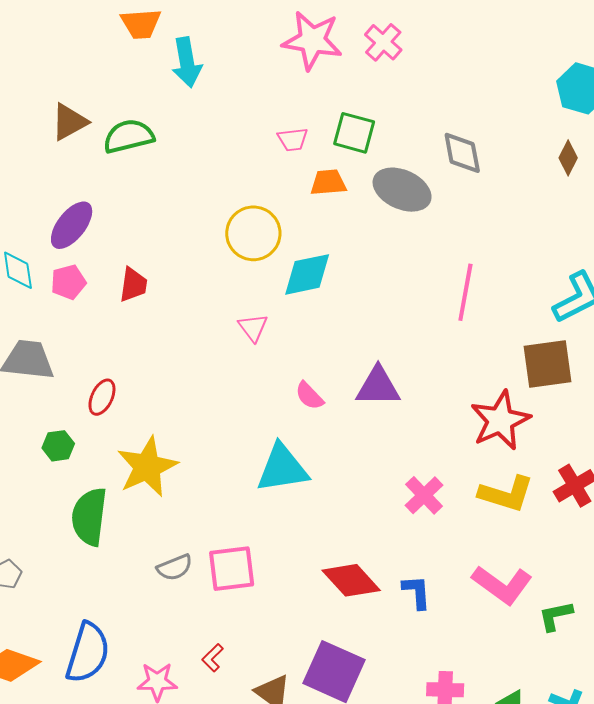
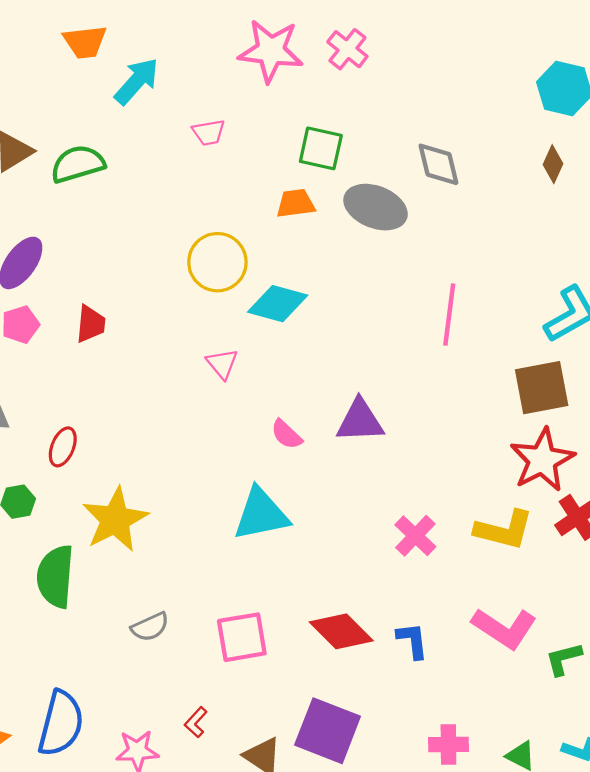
cyan arrow: (187, 62) -> (137, 81), turned -126
pink trapezoid: (293, 139) -> (209, 132), moved
cyan diamond: (307, 274) -> (278, 304), turned 30
red star: (500, 420) -> (542, 460), moved
pink square: (232, 569) -> (242, 637), moved

